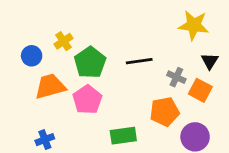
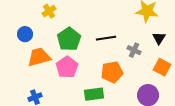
yellow cross: (63, 41) -> (49, 11), moved
orange square: (200, 90) -> (162, 67), moved
orange pentagon: (164, 112) -> (112, 72), moved

